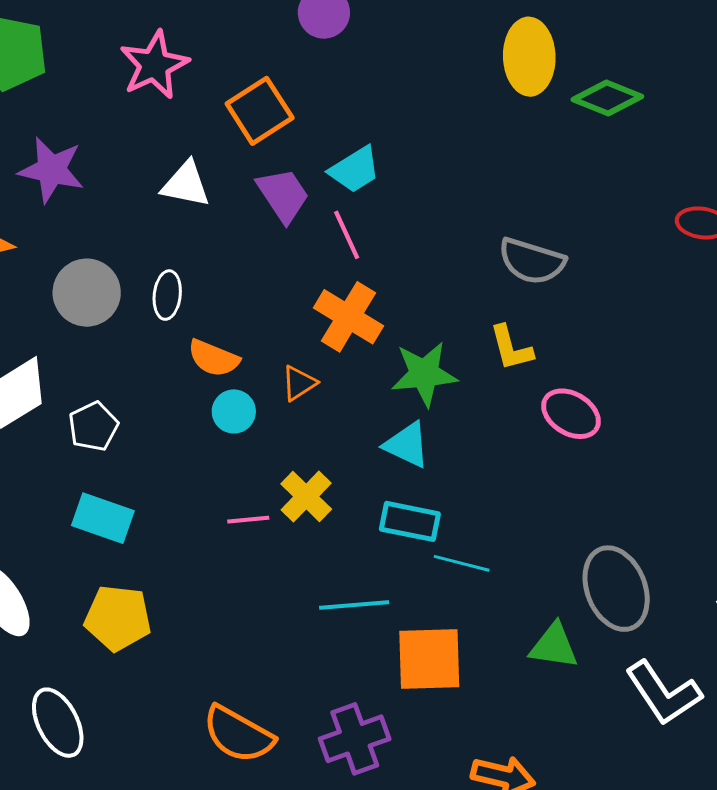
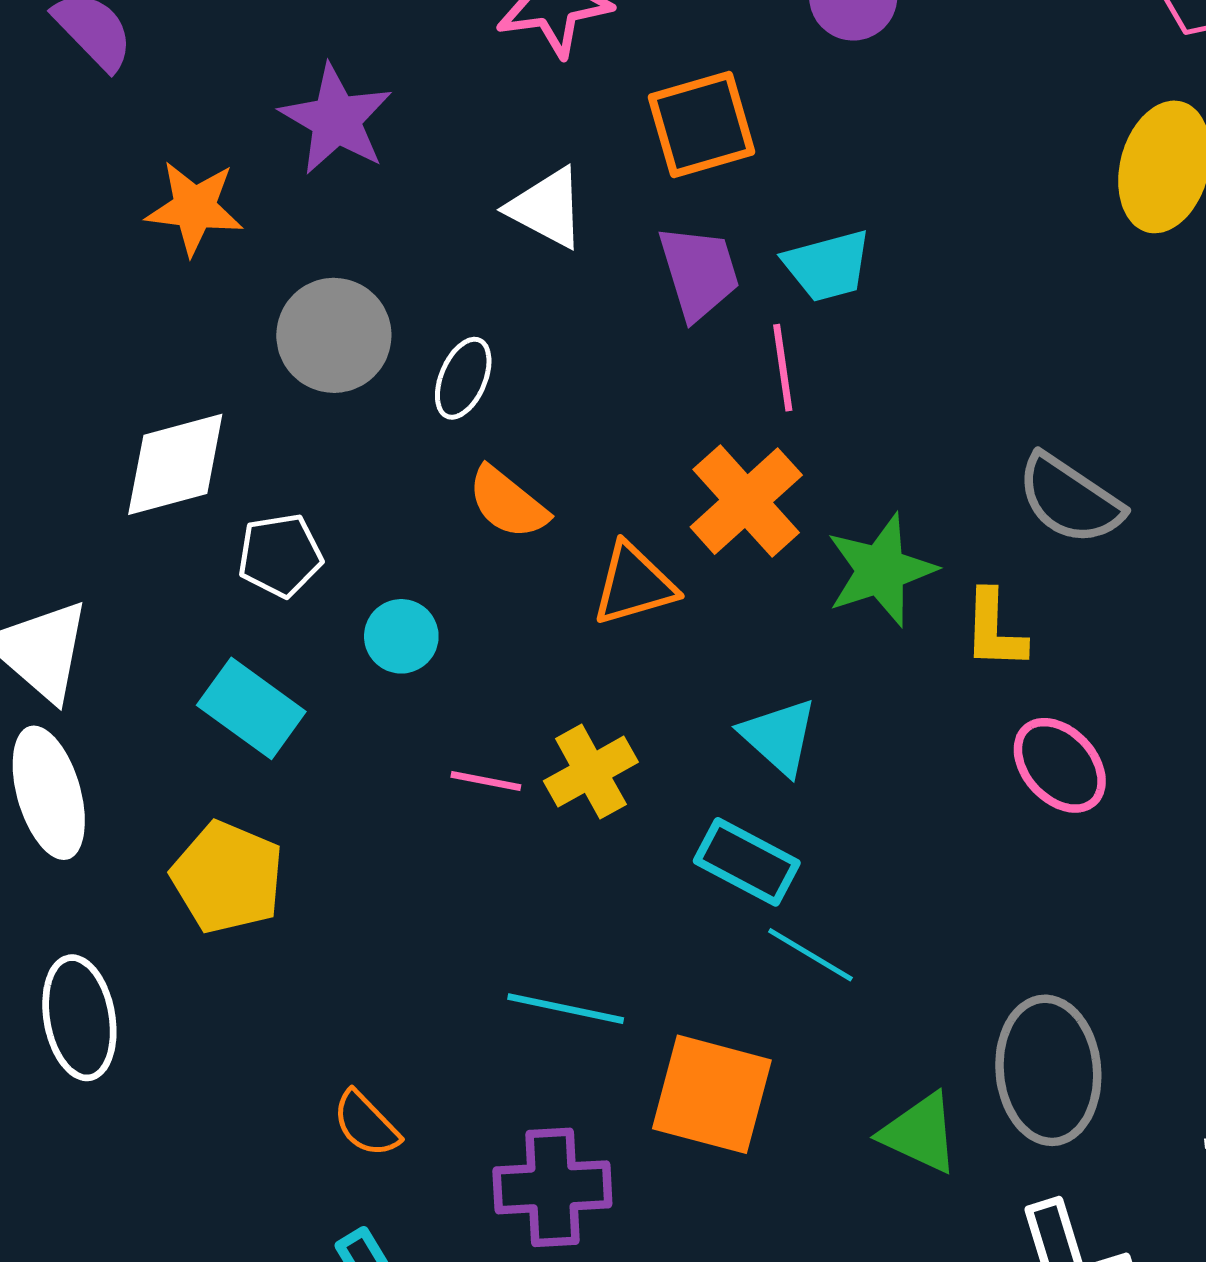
green star: (424, 374) -> (881, 570), moved, turned -30
orange triangle: (299, 383) -> (634, 584), size x1.4
cyan circle: (234, 411) -> (401, 636), moved
cyan line: (354, 605) -> (566, 1009), moved
orange semicircle: (238, 734) -> (366, 1124), size x0.6

